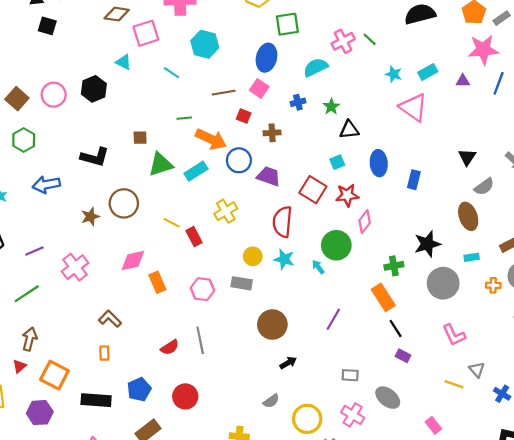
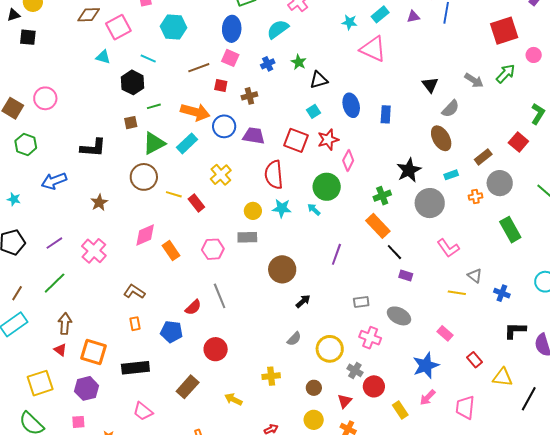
black hexagon: (94, 89) -> (133, 82), moved
green line: (184, 118) -> (154, 106), moved
brown circle: (124, 203) -> (144, 177), moved
red triangle: (19, 366) -> (60, 350), turned -32
blue pentagon: (139, 389) -> (171, 332), moved, turned -30

